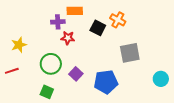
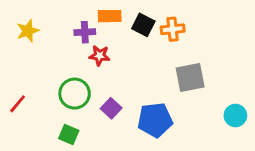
orange cross: (118, 20) -> (173, 29), turned -35
black square: (98, 28) -> (143, 25), moved
yellow star: (19, 45) -> (28, 31), moved
red line: (12, 71) -> (18, 104), turned -32

